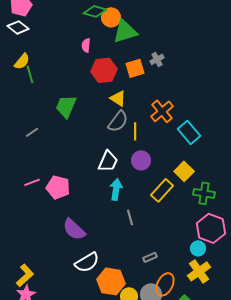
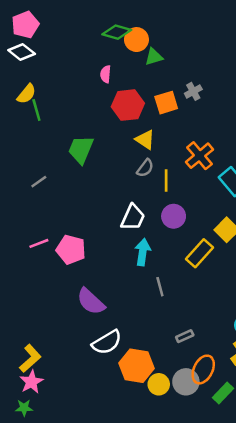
green triangle: (125, 31) -> (154, 57), size x0.6
gray semicircle: (118, 121) -> (145, 168), size x0.7

